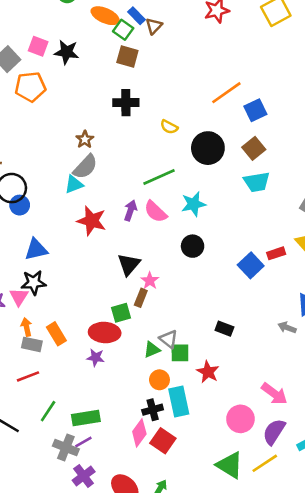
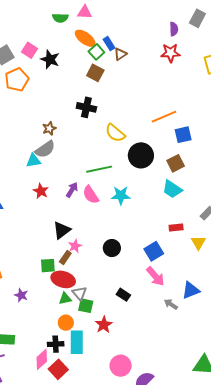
orange pentagon: (30, 87) -> (17, 80), turned -30
yellow semicircle: (169, 127) -> (115, 133), size x1.5
cyan trapezoid: (257, 182) -> (172, 189), turned 30
red star: (92, 221) -> (41, 191), size x0.7
black circle: (193, 246) -> (112, 248), moved
red rectangle: (276, 253) -> (176, 227), moved
red ellipse: (105, 332) -> (63, 279), moved
pink arrow: (274, 394) -> (155, 276), moved

